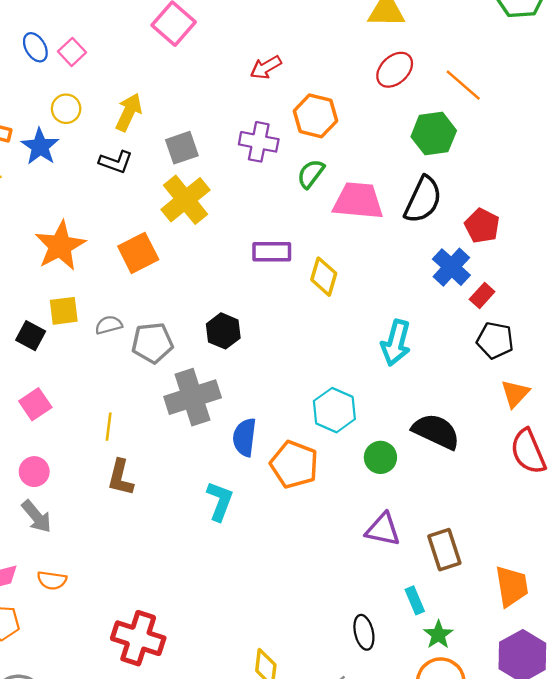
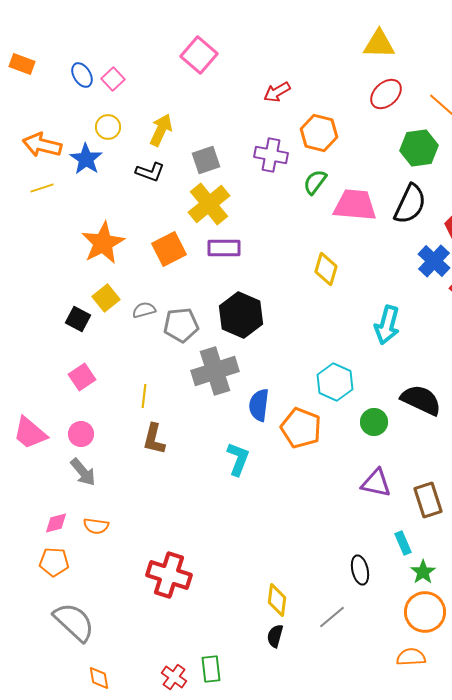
purple rectangle: (272, 252) -> (224, 248), moved
yellow square: (64, 311) -> (106, 298), turned -32
black hexagon: (223, 331) -> (241, 315), size x1.5

